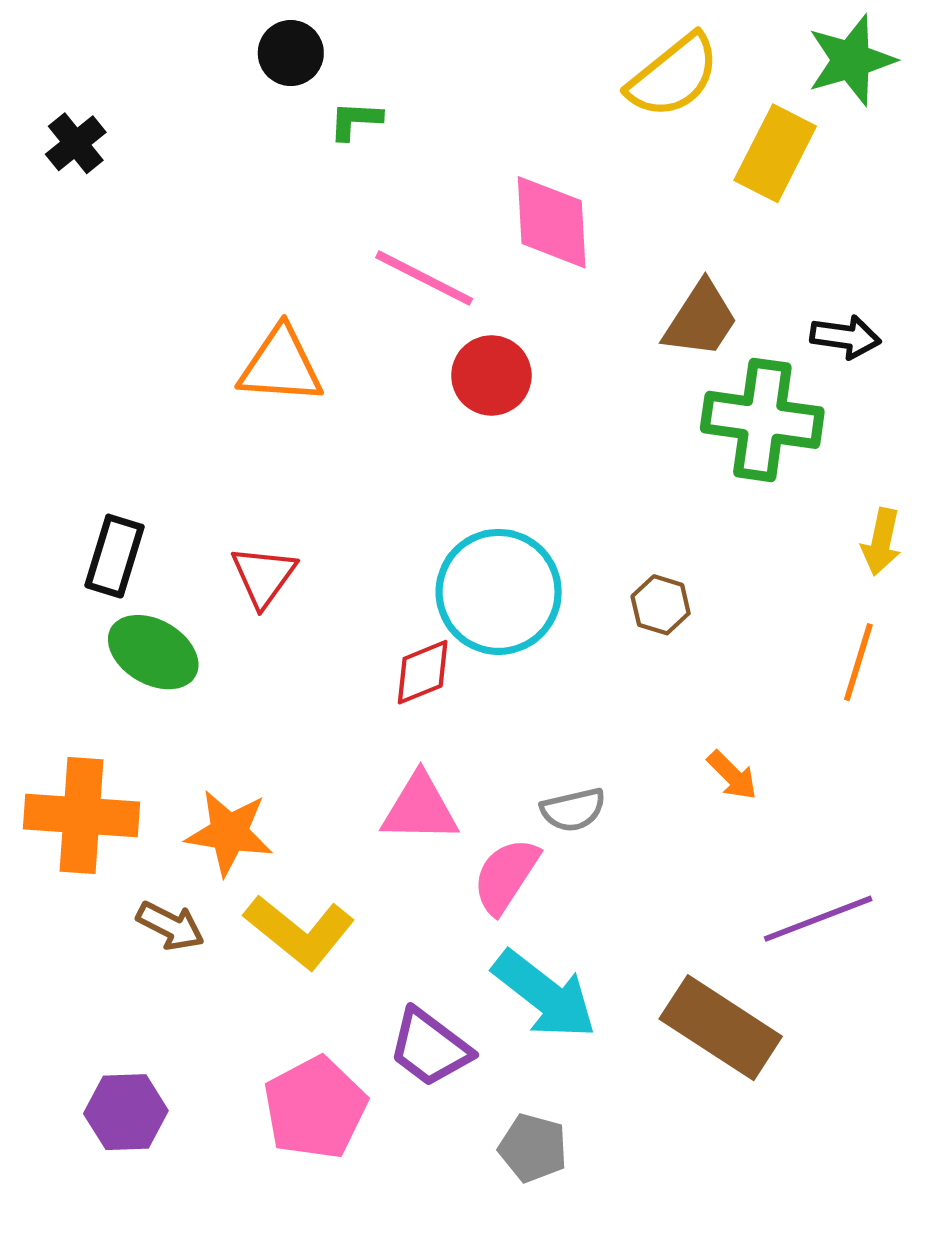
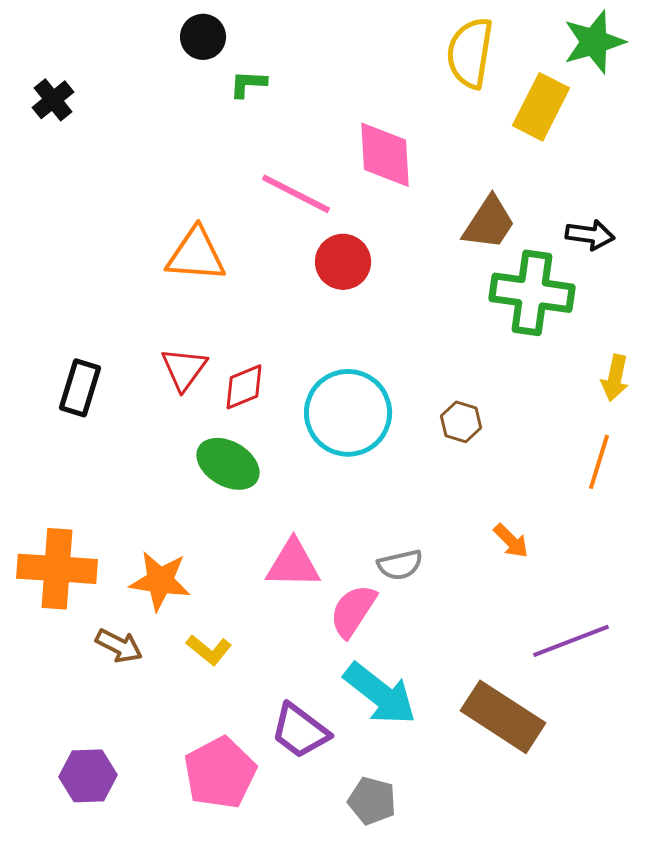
yellow semicircle: (673, 76) -> (470, 53), turned 138
red triangle: (264, 576) -> (184, 369), moved
green ellipse: (153, 652) -> (228, 464), moved
red diamond: (423, 672) -> (244, 387), moved
yellow L-shape: (299, 932) -> (209, 650), size x0.6

